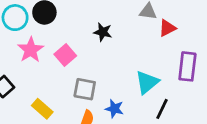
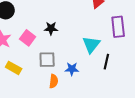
black star: (103, 32) -> (51, 28), moved
yellow rectangle: (42, 109) -> (14, 68), moved

